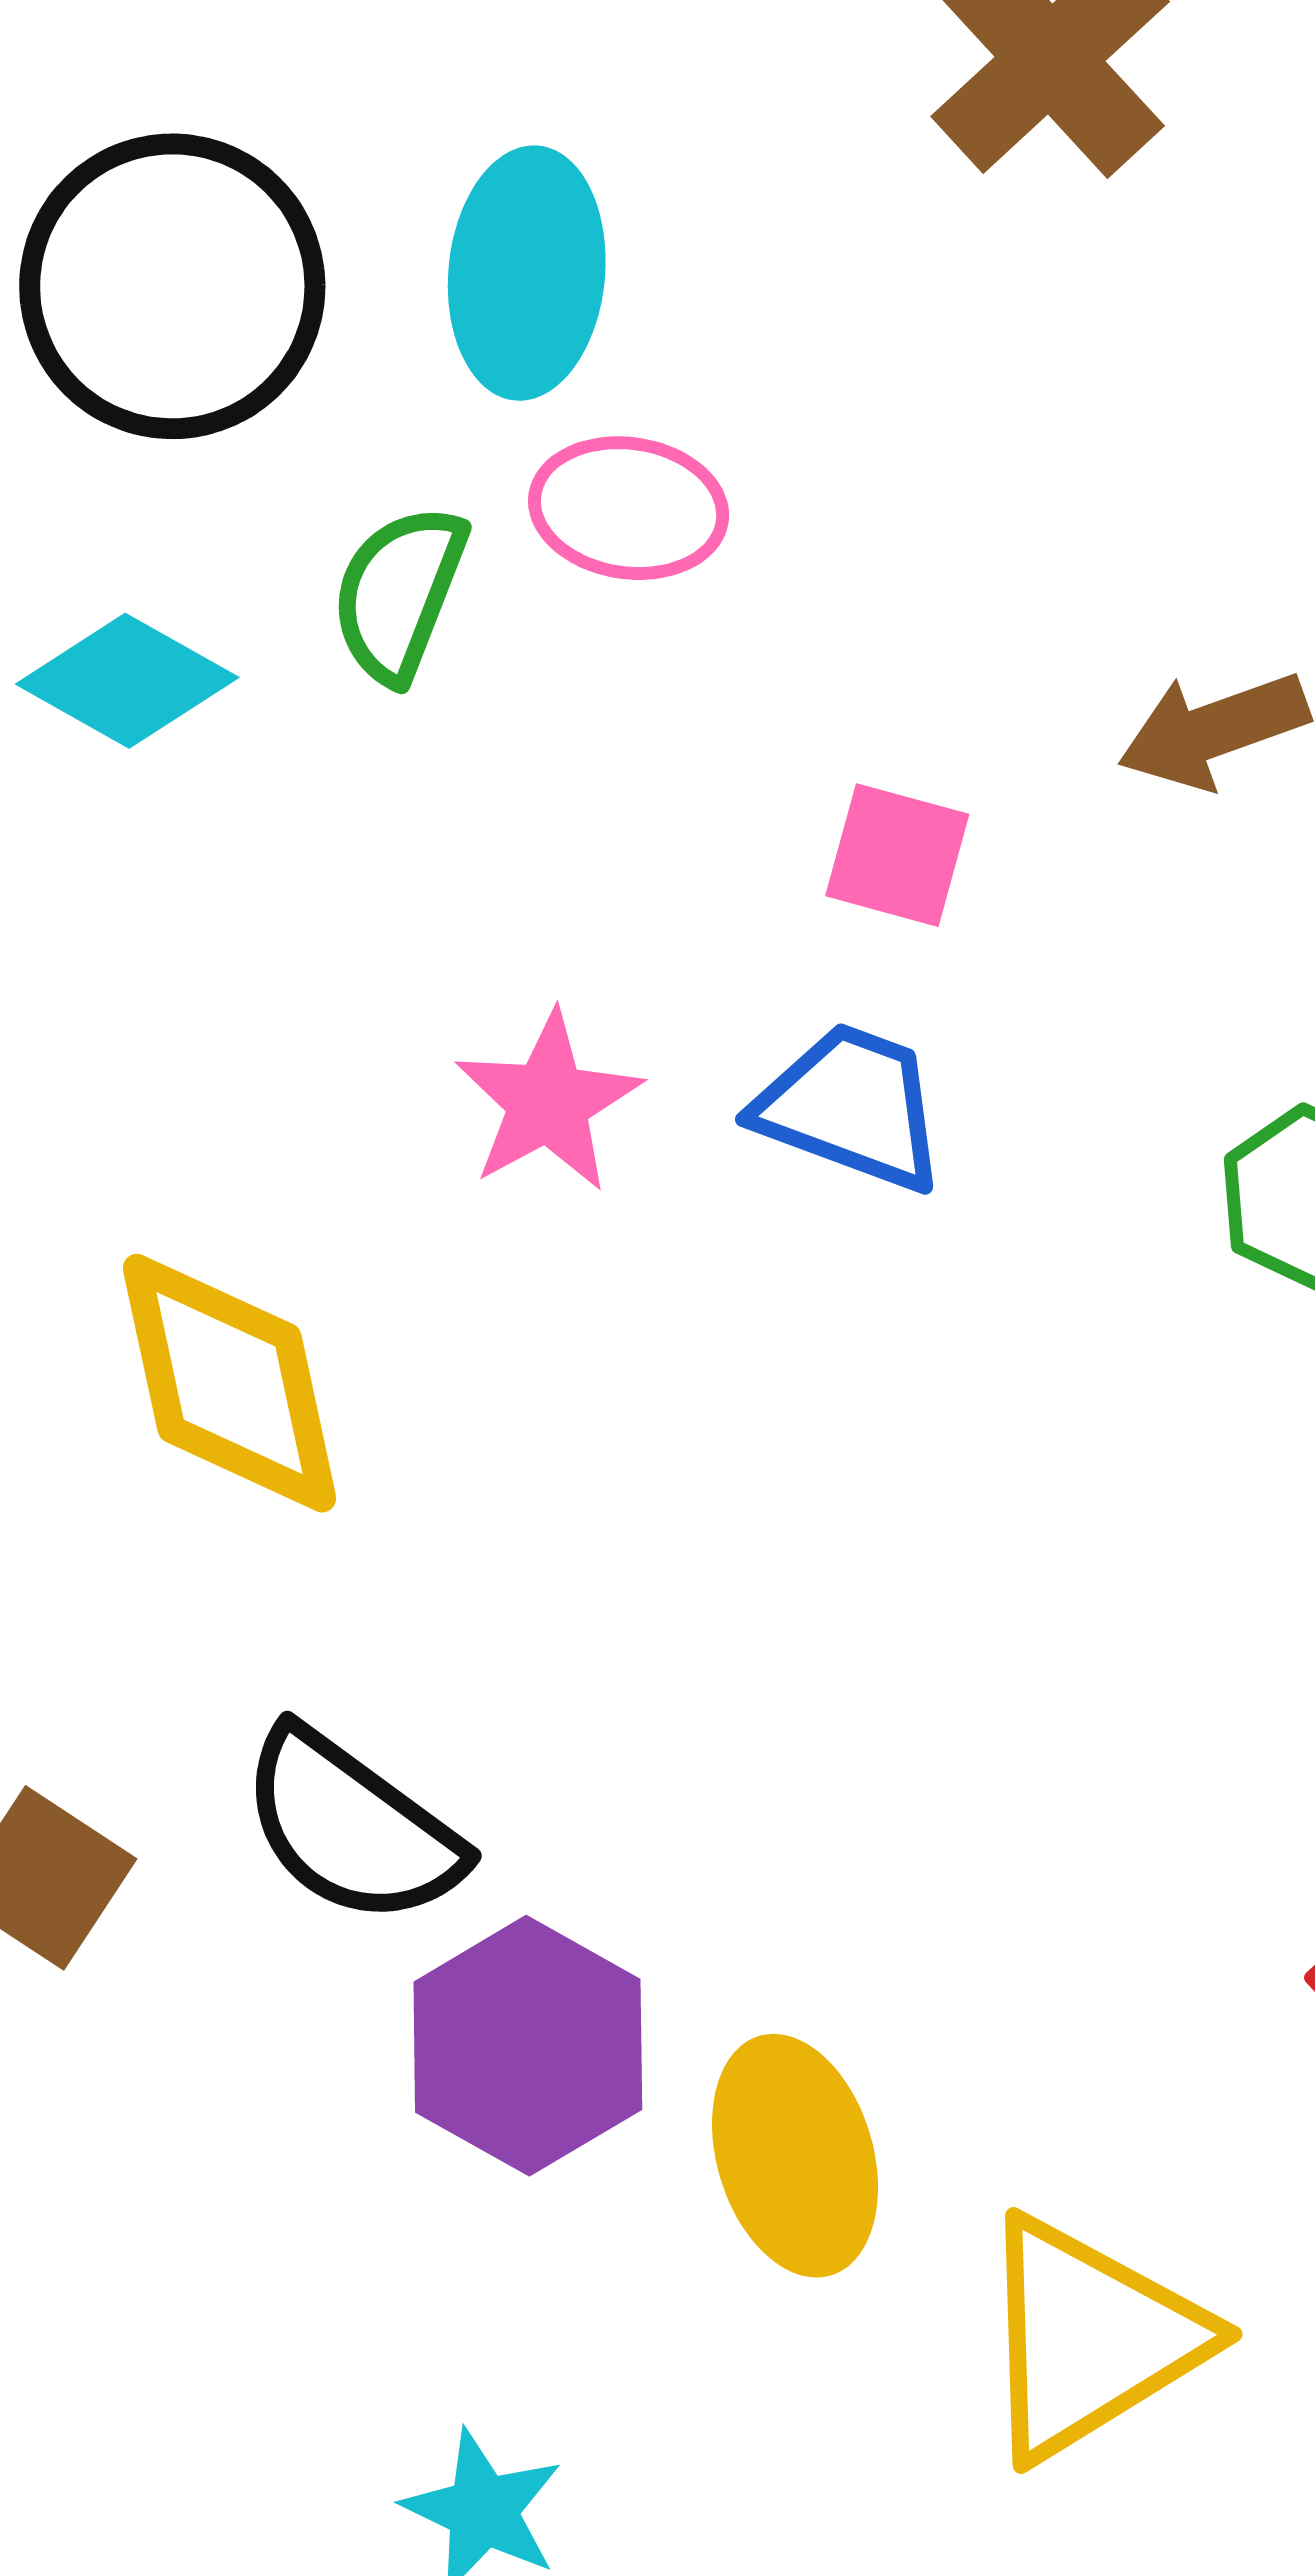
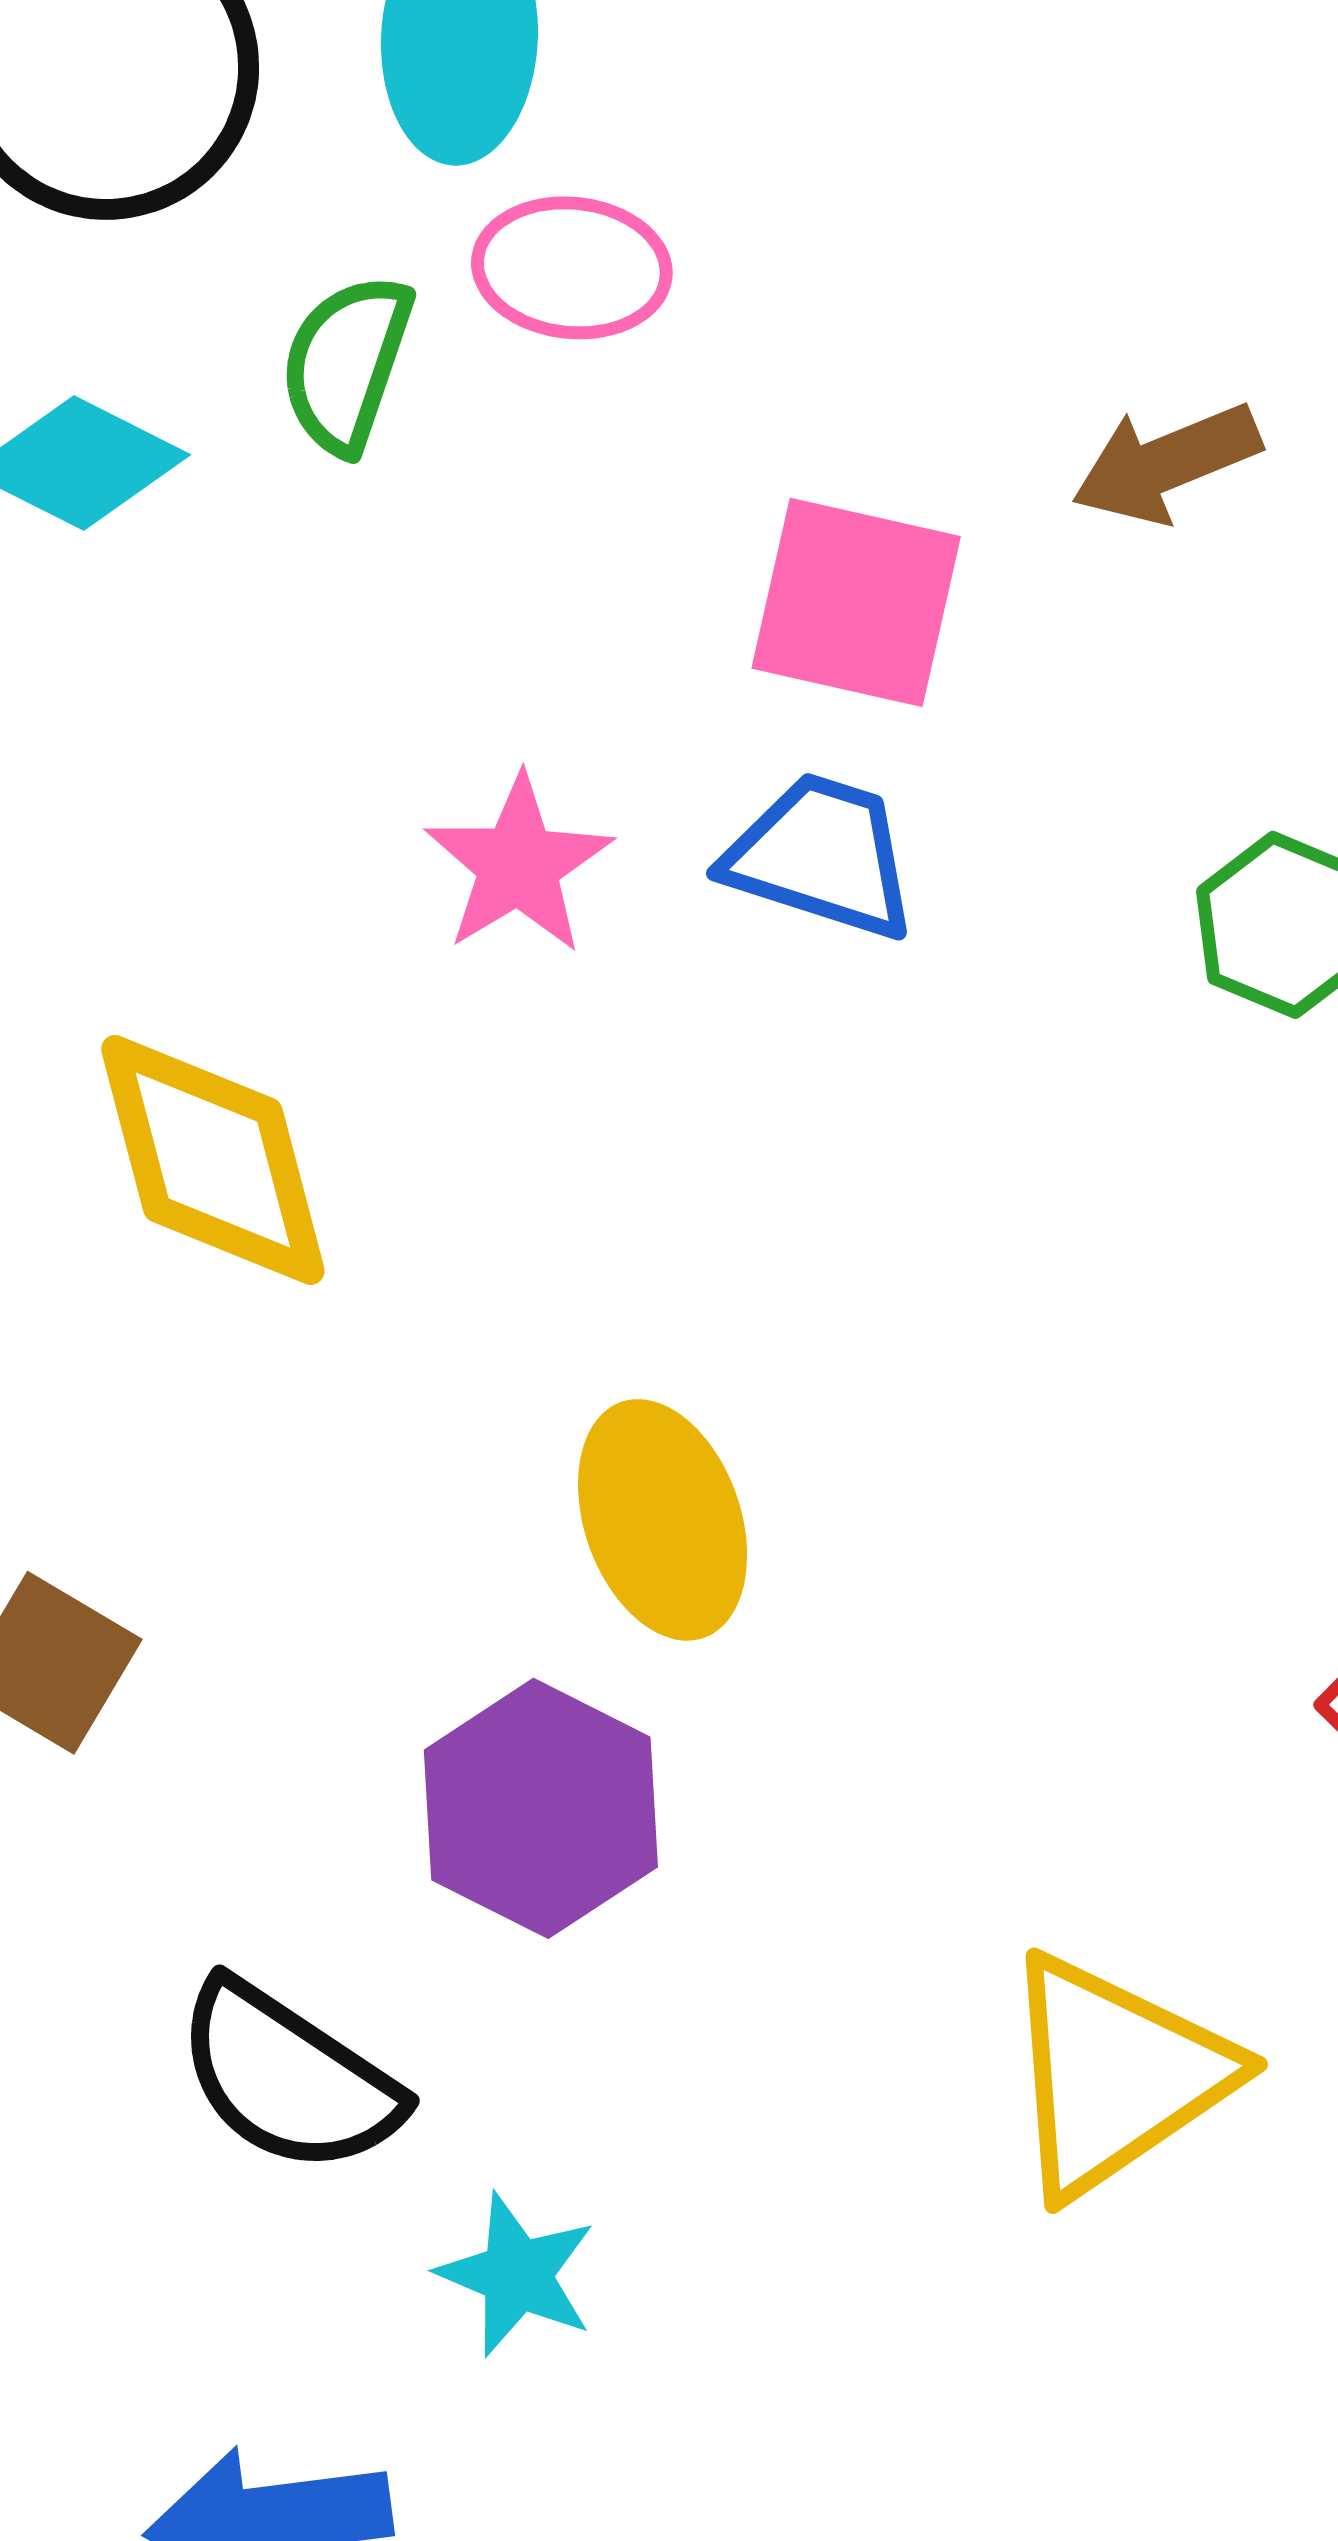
pink square: (897, 855) -> (856, 602), size x1.5
black semicircle: (351, 1827) -> (288, 2078), moved
yellow ellipse: (795, 2156) -> (663, 1520), moved

